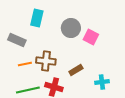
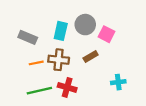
cyan rectangle: (37, 18) -> (61, 31), moved
brown rectangle: (76, 70) -> (91, 57), moved

